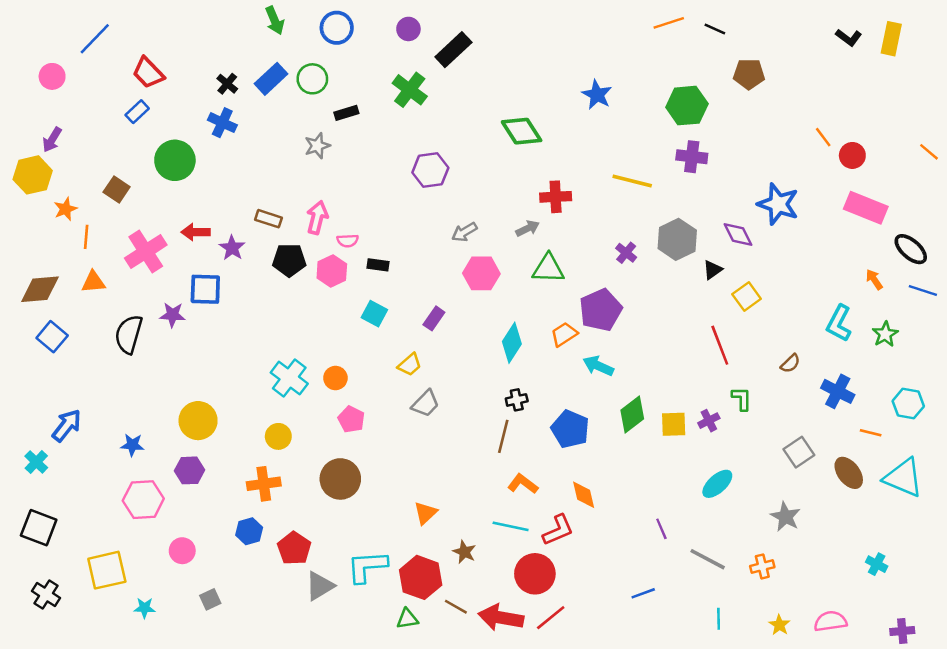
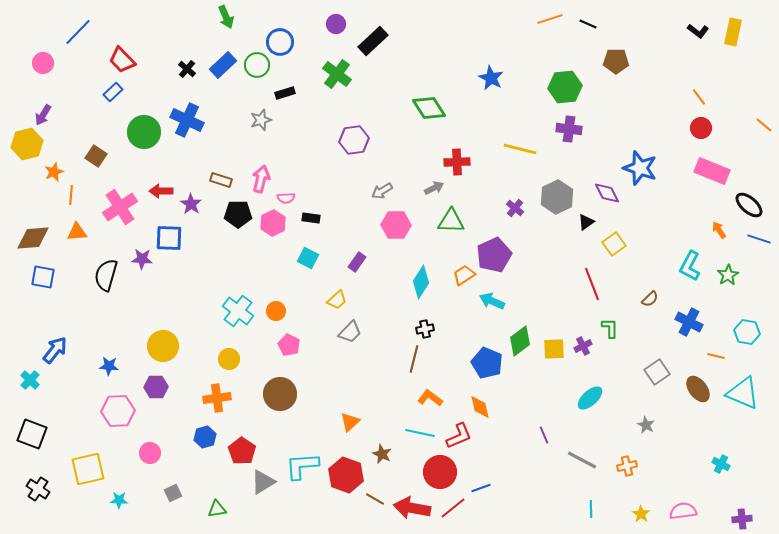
blue circle: (337, 28) -> (280, 42), moved
blue cross: (222, 123) -> (187, 120), moved, size x1.4
orange line: (823, 137) -> (699, 97), moved
blue square: (52, 337) -> (43, 277), turned -30
blue pentagon: (570, 429) -> (487, 363), moved
gray star: (785, 517) -> (646, 425), size x0.7
blue line: (643, 593) -> (481, 488), moved
green triangle: (407, 619) -> (217, 509), moved

